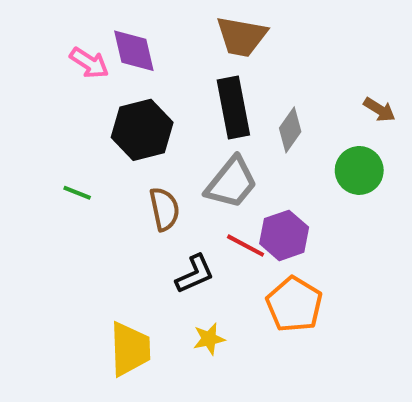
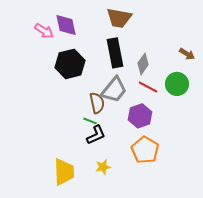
green line: (77, 193) -> (90, 121), moved
brown semicircle: (164, 209) -> (97, 103), moved
red line: (246, 246) -> (148, 87), moved

